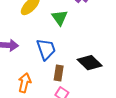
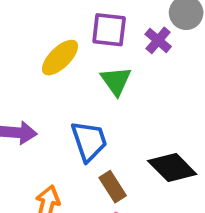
brown rectangle: (59, 73) -> (113, 187), turned -42

